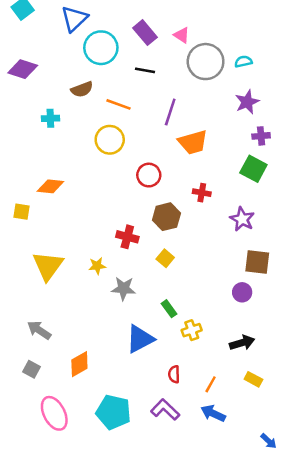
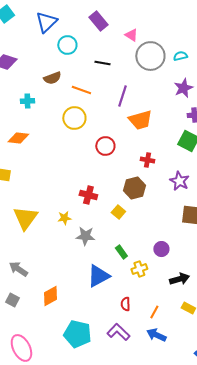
purple rectangle: (145, 33) -> (98, 21), moved
cyan circle: (101, 48) -> (67, 45), size x0.7
orange diamond: (50, 186) -> (18, 138), moved
brown hexagon: (166, 217) -> (134, 188), moved
purple circle: (242, 292) -> (161, 249), moved
pink ellipse: (54, 413) -> (21, 348), moved

